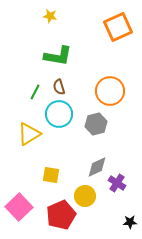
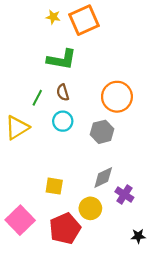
orange square: (118, 27) -> (84, 20), moved
cyan circle: (59, 114) -> (63, 121), size x0.7
yellow triangle: (29, 134) -> (17, 128), moved

